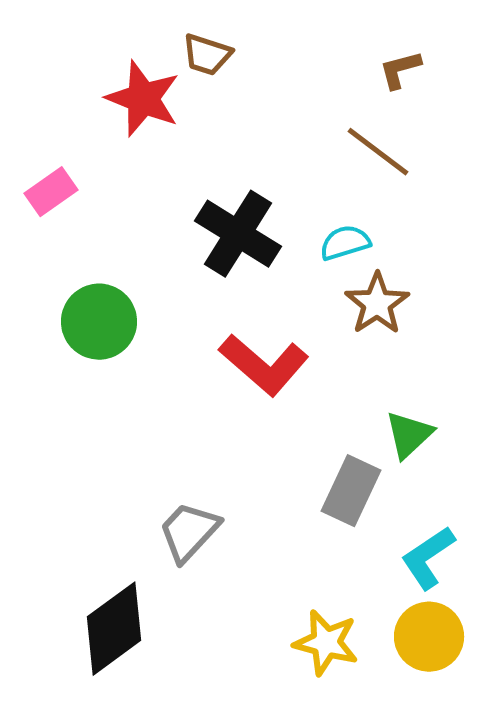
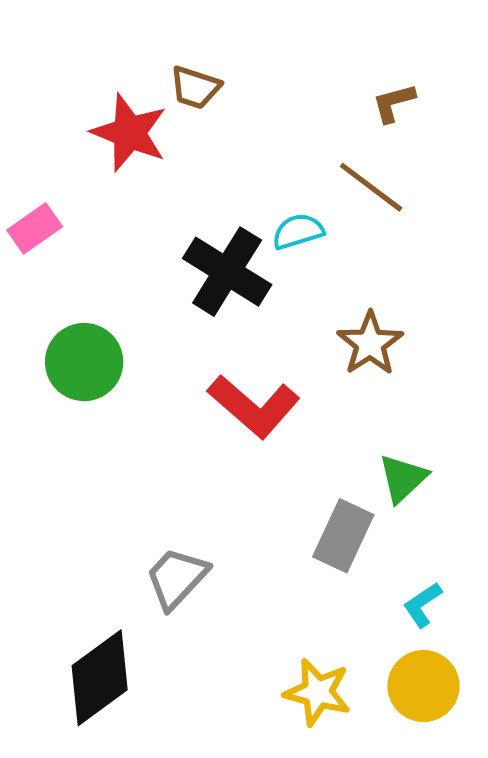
cyan semicircle: (345, 243) -> (298, 231), moved
cyan L-shape: (428, 558) -> (422, 605), size x0.7

